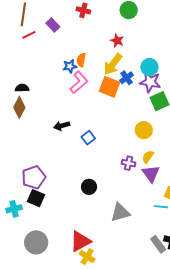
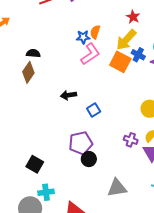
blue cross: (127, 78) -> (138, 55), turned -32
purple pentagon: (34, 177) -> (81, 143), moved
cyan cross: (14, 209) -> (46, 192), moved

